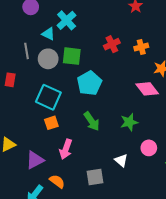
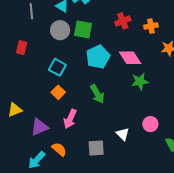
gray line: (26, 51) -> (31, 11), moved
pink diamond: (147, 89) -> (130, 58), moved
cyan square: (48, 97) -> (57, 67), size x0.7
green star: (129, 122) -> (140, 81), moved
orange square: (51, 123) -> (58, 92), turned -32

